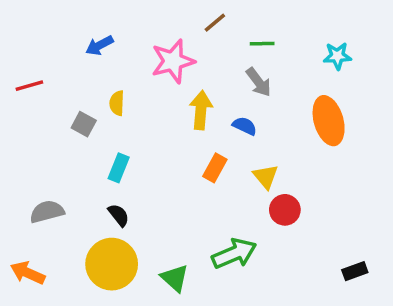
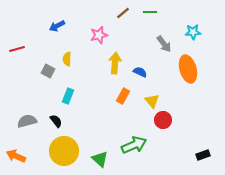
green line: (262, 44) -> (150, 12), moved
pink star: (173, 61) -> (99, 35), size x0.7
gray arrow: (259, 82) -> (164, 44), moved
black semicircle: (119, 215) -> (56, 121), moved

